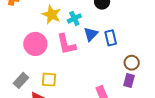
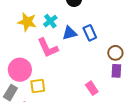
blue triangle: (91, 34) -> (70, 33), turned 42
pink circle: (35, 44) -> (20, 70), moved

